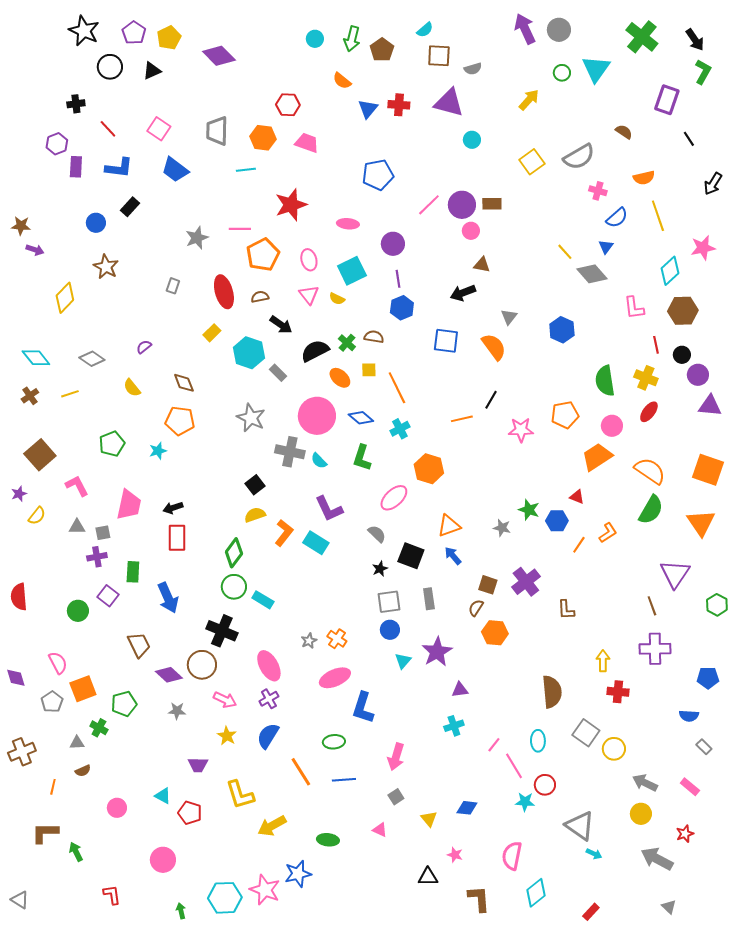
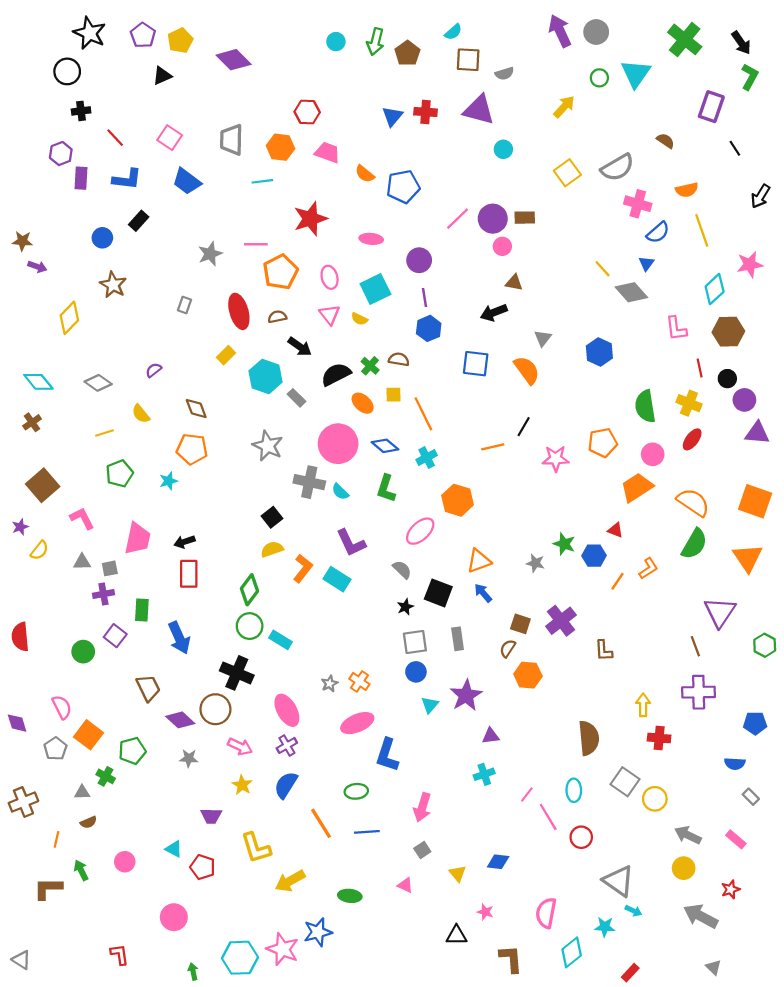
black circle: (110, 67) -> (67, 71), moved
orange semicircle: (342, 81) -> (365, 174), moved
pink cross: (598, 191) -> (638, 204), size x1.4
yellow line: (70, 394) -> (105, 433), moved
orange square: (83, 689) -> (89, 735), turned -32
cyan star: (525, 802) -> (605, 927), moved
green arrow: (76, 852) -> (81, 870), moved

